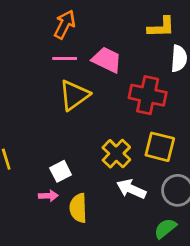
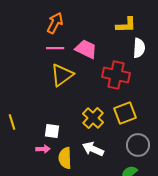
yellow square: (160, 147) -> (125, 113), turned -35
white square: (61, 171) -> (52, 131), turned 35
white arrow: (131, 189) -> (93, 149), moved

